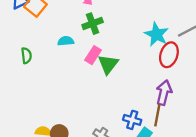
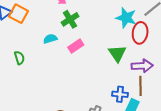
pink rectangle: (93, 55) -> (76, 46), turned 35
green triangle: (108, 64) -> (117, 53), moved
purple arrow: (164, 93) -> (142, 66), turned 85

